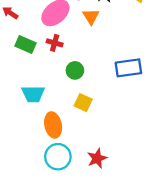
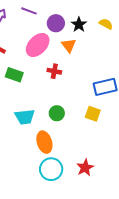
red cross: (55, 43) -> (54, 71), moved
green circle: (75, 70) -> (57, 113), moved
yellow square: (83, 103) -> (93, 114), moved

